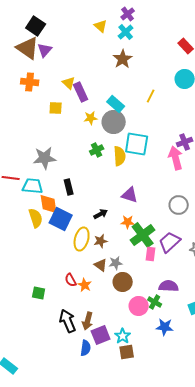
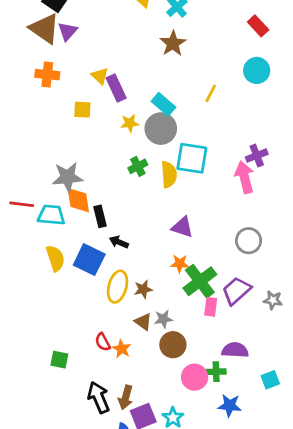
orange diamond: (49, 204) -> (78, 200), moved
black arrow: (101, 214) -> (119, 242), moved, turned -128
green cross: (155, 302) -> (216, 372), turned -32

